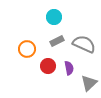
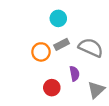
orange circle: (27, 49) -> (41, 52), moved
red circle: (48, 66) -> (52, 88), moved

